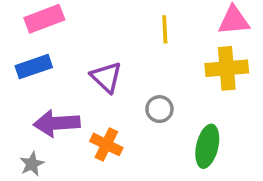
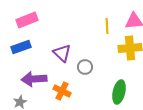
yellow line: (165, 29) -> (107, 26), moved
gray circle: (159, 109) -> (85, 67), moved

